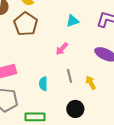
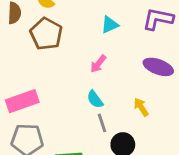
gray line: (69, 76) -> (102, 123), moved
cyan semicircle: (43, 84) -> (95, 99), moved, turned -32

